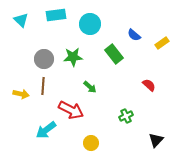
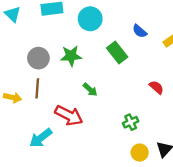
yellow circle: (91, 143) -> (140, 153), moved

